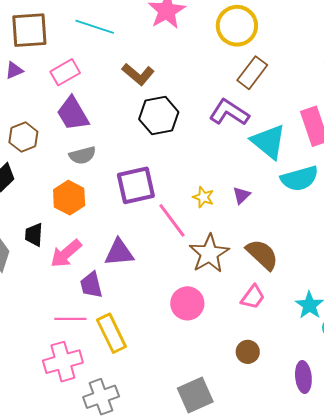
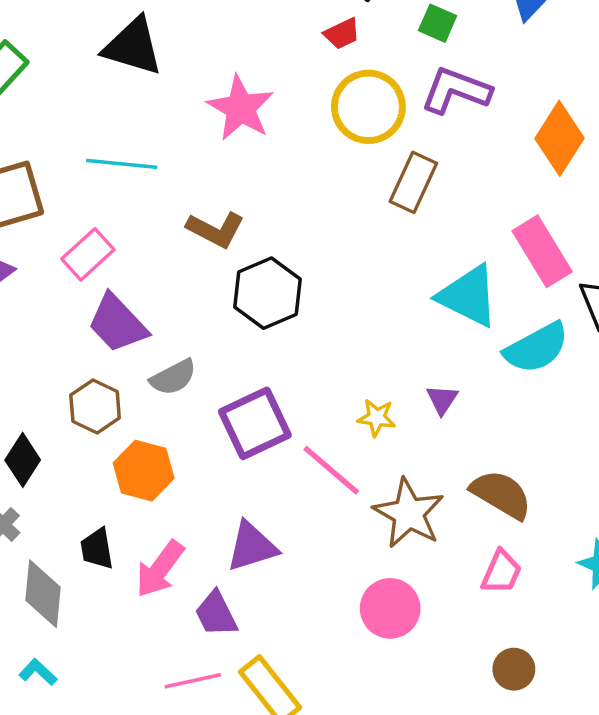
purple L-shape: (229, 112) -> (456, 91), moved
brown hexagon: (23, 137) -> (95, 406), moved
gray semicircle: (82, 155) -> (173, 377), moved

